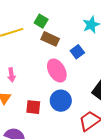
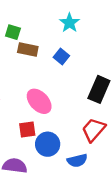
pink ellipse: (57, 71) -> (39, 101), moved
blue circle: (61, 101) -> (48, 144), moved

